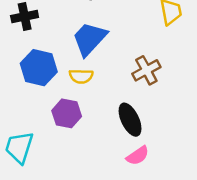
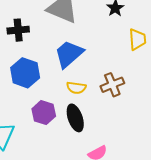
yellow semicircle: (81, 76) -> (76, 88), moved
black ellipse: (130, 120) -> (75, 118), moved

